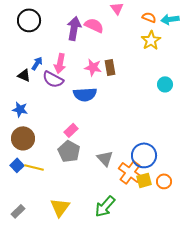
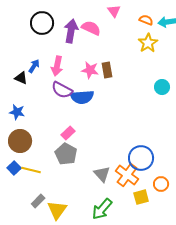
black circle: (29, 20) -> (42, 23), moved
purple semicircle: (53, 79) -> (62, 90), moved
gray triangle: (105, 158) -> (102, 174), moved
yellow square: (144, 180) -> (141, 197), moved
gray rectangle: (18, 211) -> (38, 201), moved

